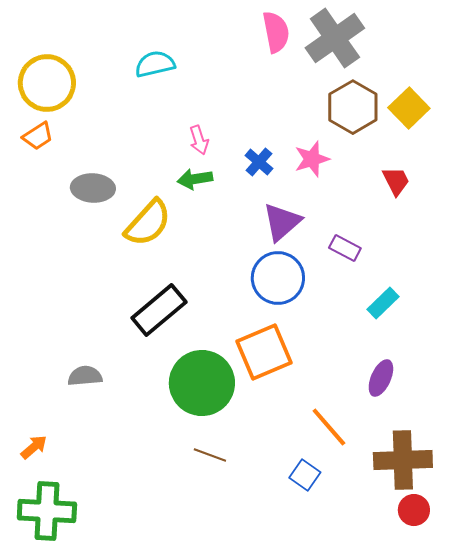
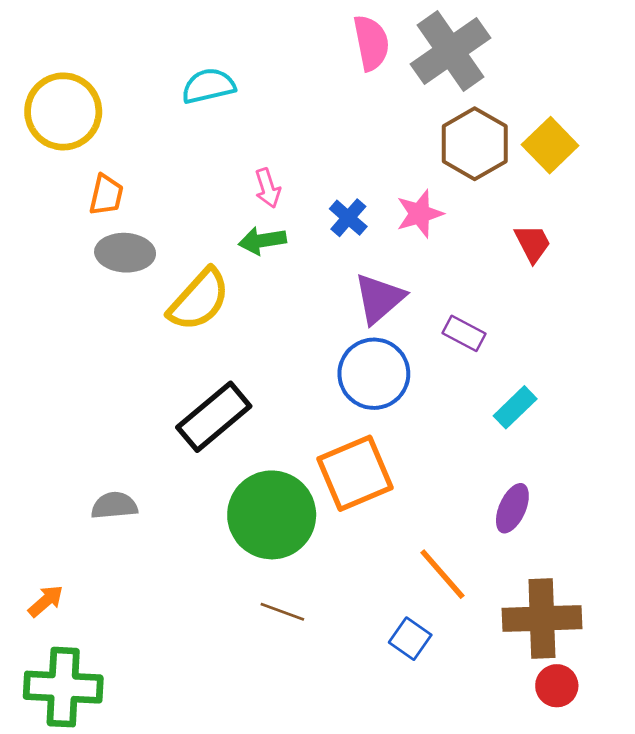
orange trapezoid: (38, 136) -> (106, 195), moved, turned -44

